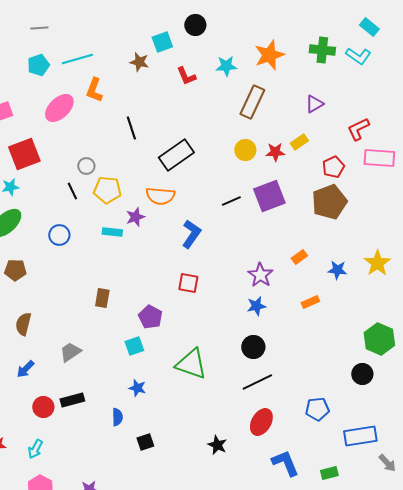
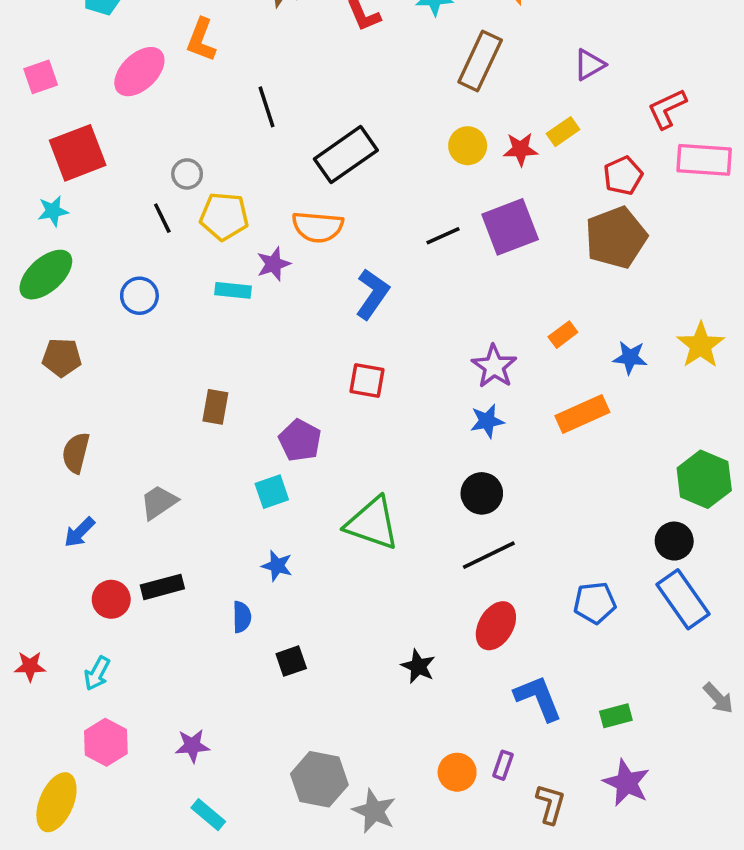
orange rectangle: (310, 302) -> (582, 414), size x1.6
blue rectangle: (360, 436) -> (683, 599), moved, turned 64

